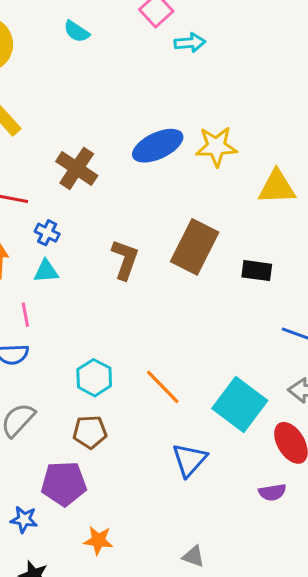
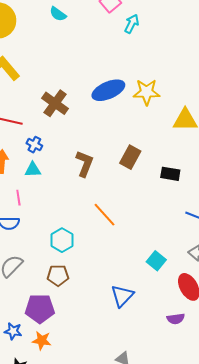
cyan arrow: (190, 43) -> (132, 24), turned -60
brown rectangle: (195, 247) -> (130, 157), size x0.7
orange line: (163, 387) -> (105, 215), moved
cyan square: (240, 404) -> (156, 261), size x0.6
orange star: (98, 540) -> (42, 340), moved

